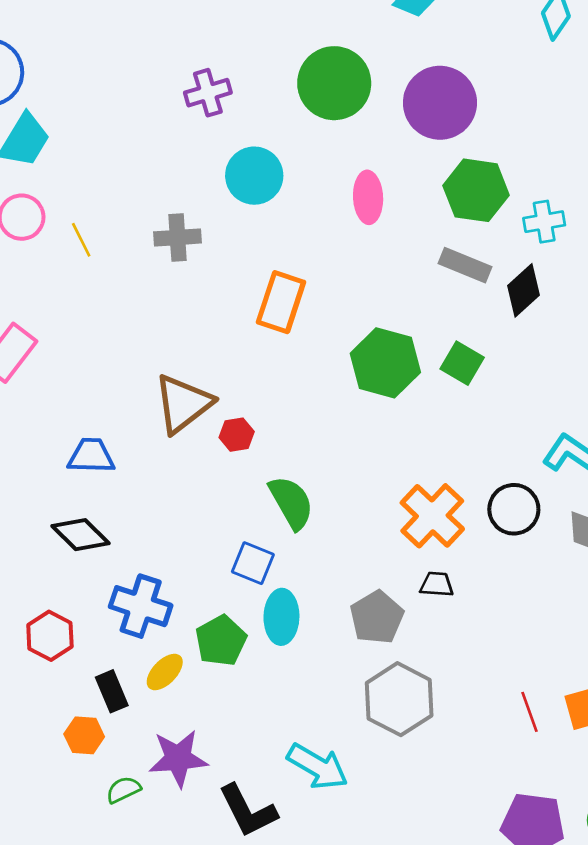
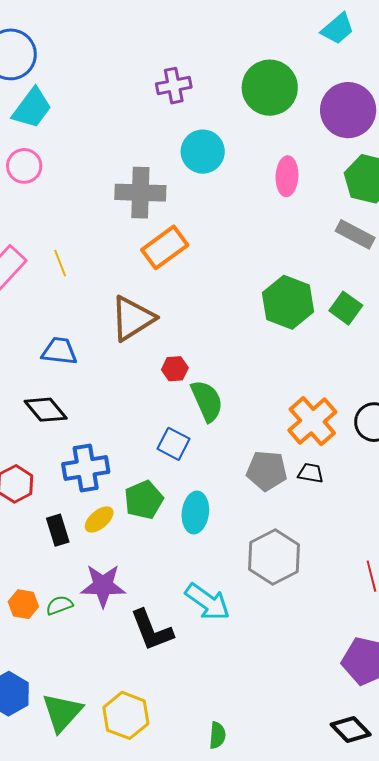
gray cross: (178, 237) -> (140, 193), size x1.4
yellow line: (81, 240) -> (60, 263), moved
orange rectangle: (281, 302) -> (165, 247), moved, turned 30
red hexagon: (237, 435) -> (175, 369), moved
blue cross: (141, 606) -> (86, 468), turned -33
cyan ellipse: (281, 617) -> (195, 512), moved
gray pentagon: (377, 617) -> (267, 471), moved, turned 30
orange hexagon: (84, 735) -> (23, 604), moved

